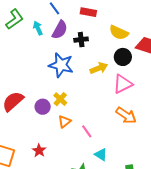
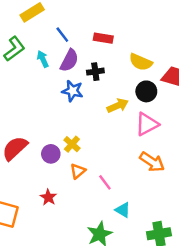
blue star: (61, 65) -> (72, 91), moved, size x0.7
red star: (39, 151) -> (48, 197), moved

